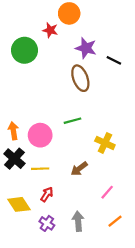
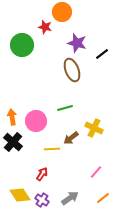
black line: (114, 60) -> (102, 54), turned -64
yellow line: (40, 169) -> (52, 149), moved
brown arrow: (79, 169) -> (71, 138), moved
yellow diamond: (19, 204) -> (20, 195), moved
gray arrow: (78, 221) -> (70, 198), turned 60

